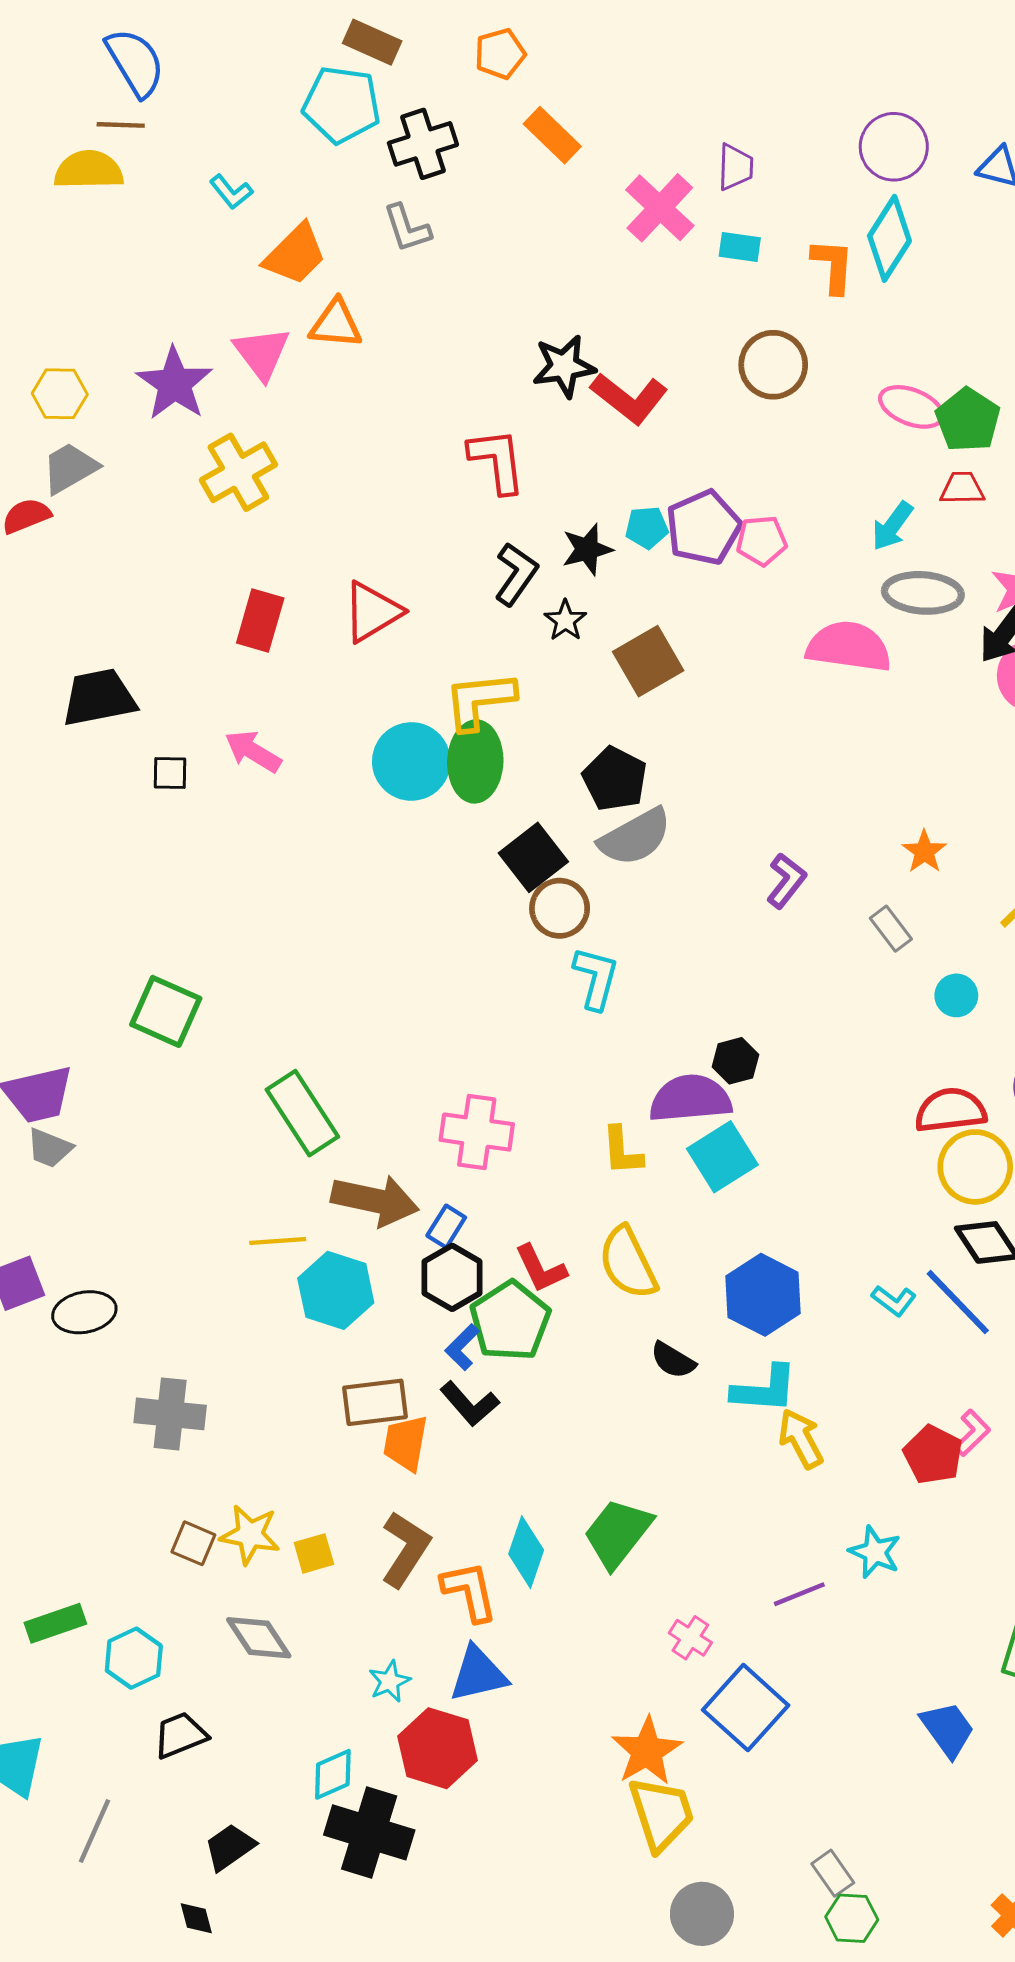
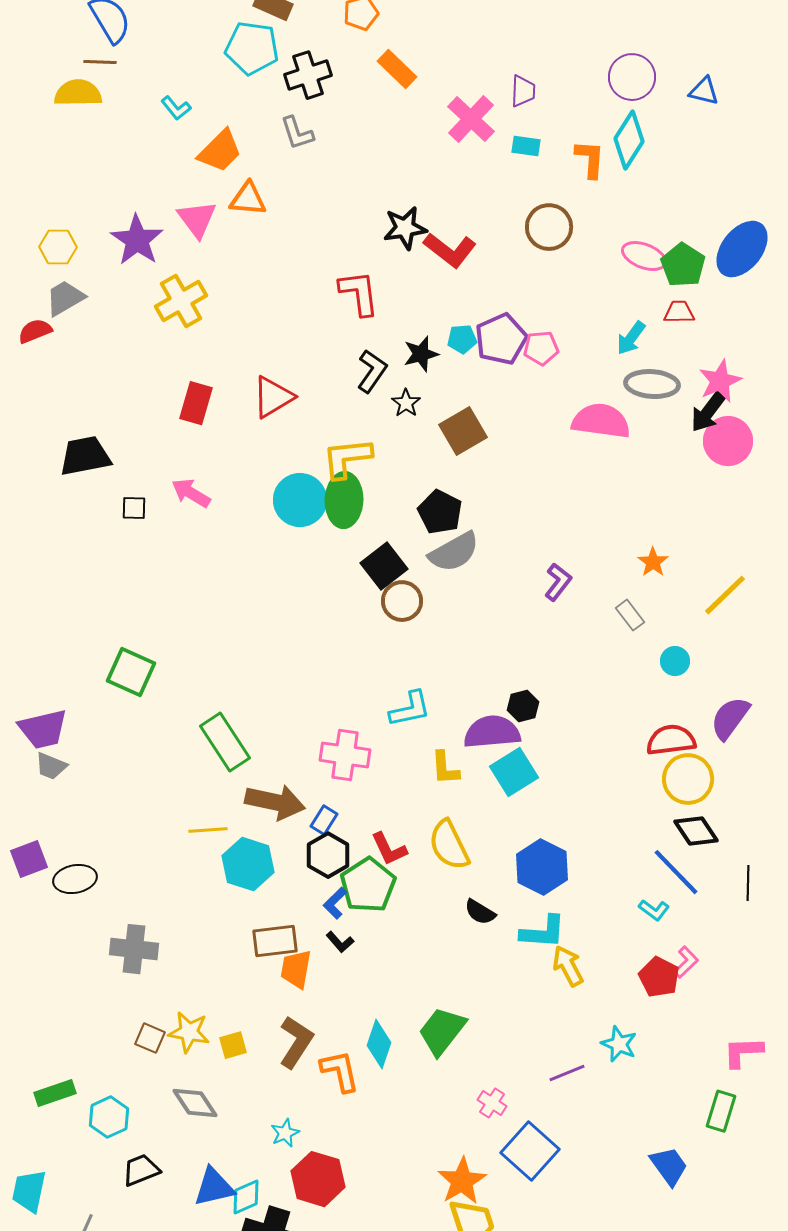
cyan L-shape: (596, 978) -> (410, 709), moved, turned 63
cyan L-shape: (894, 1301) -> (654, 910), moved
black L-shape: (469, 1404) -> (340, 942), size x0.7
blue triangle: (478, 1674) -> (214, 1187), moved

